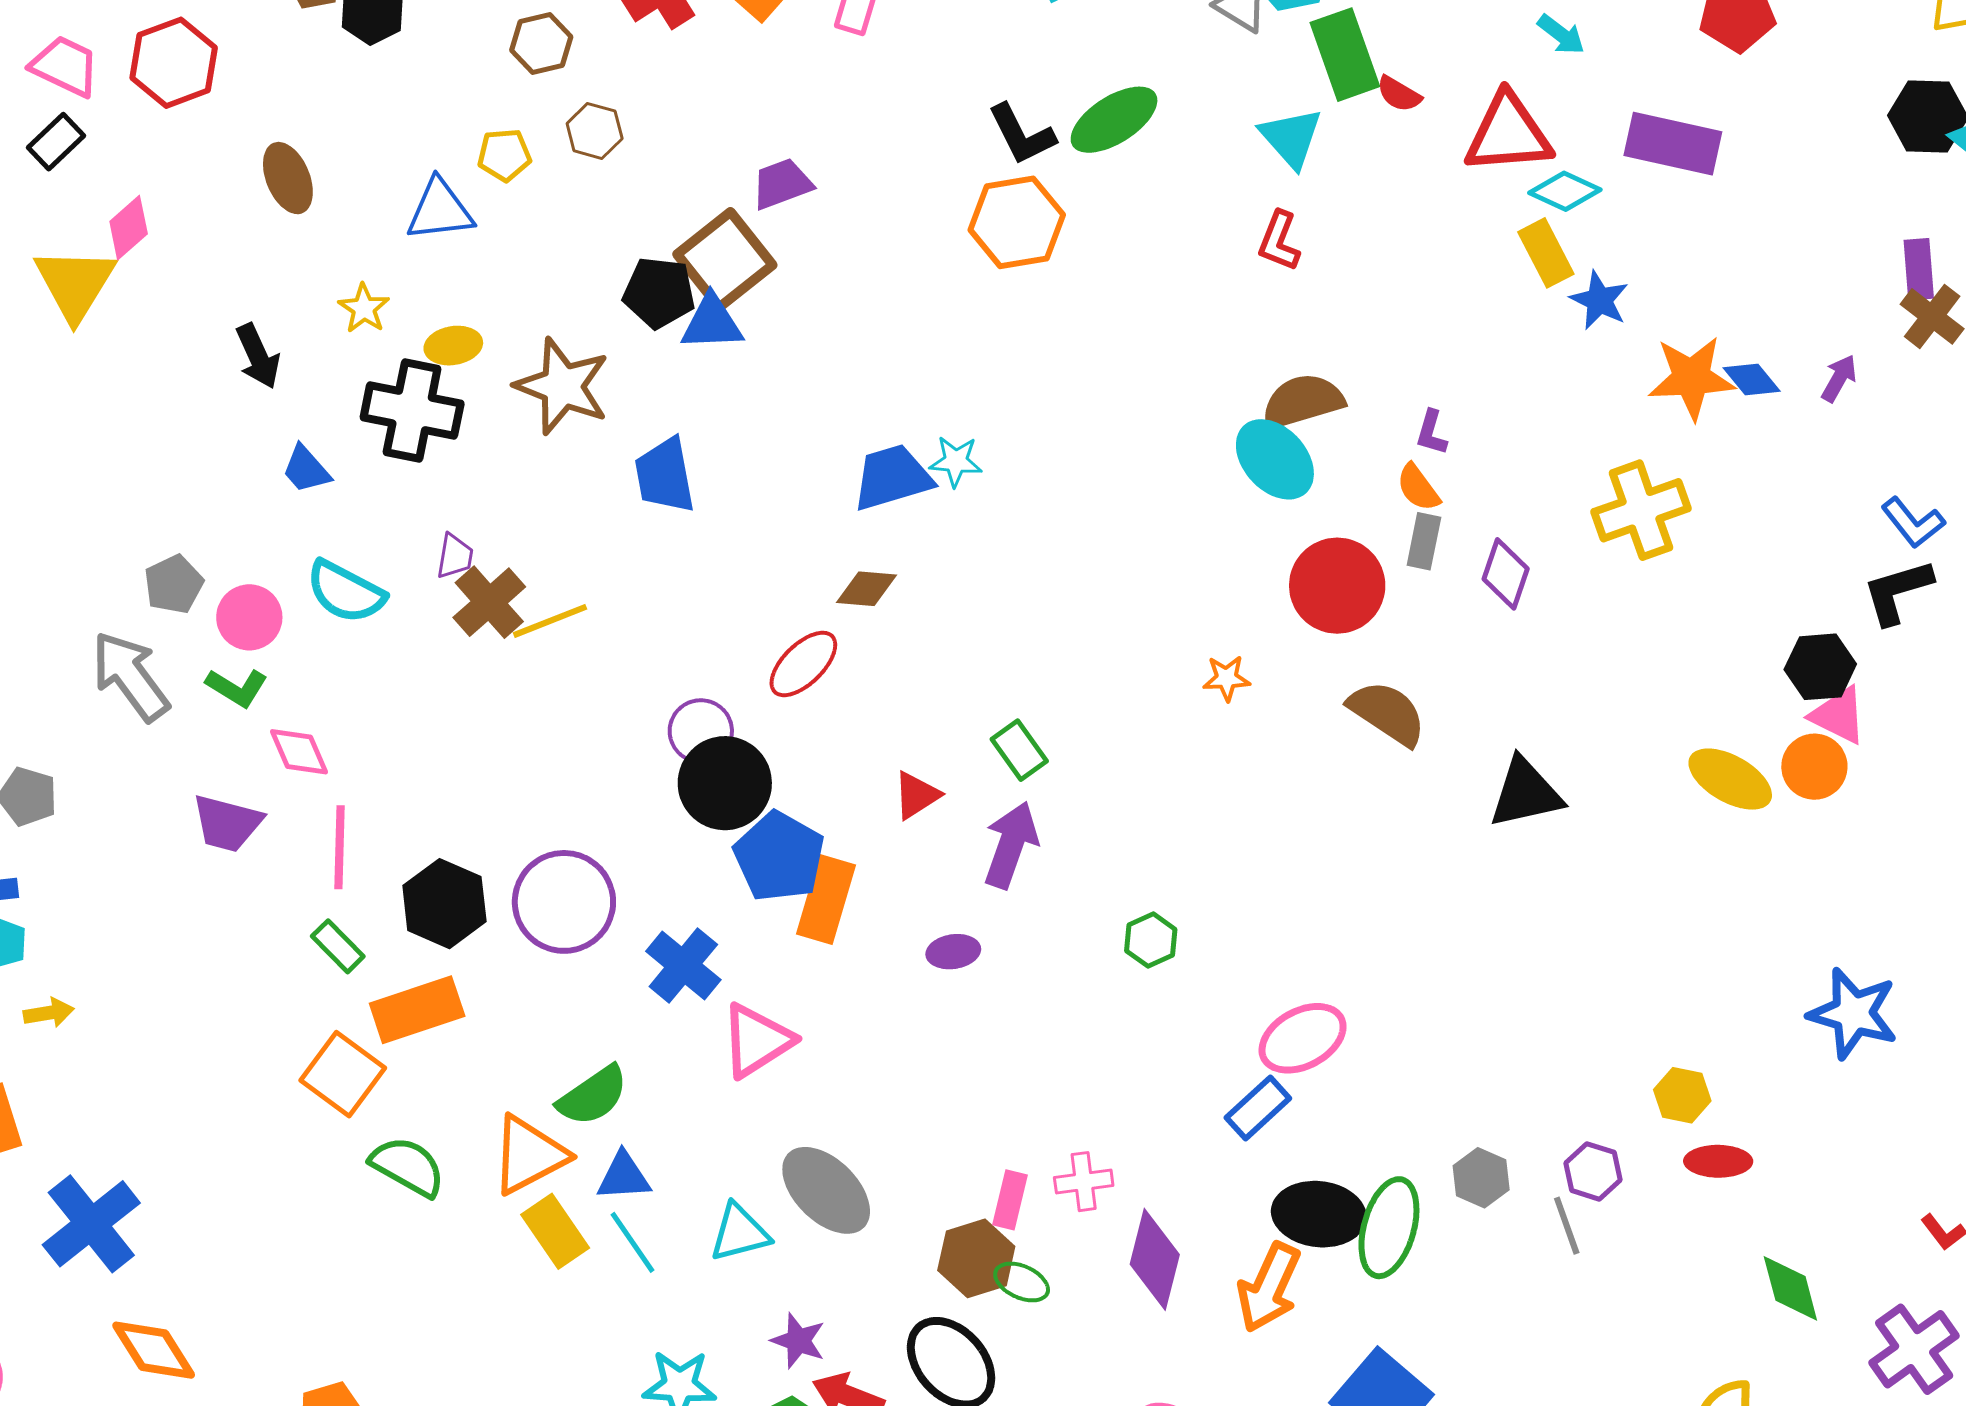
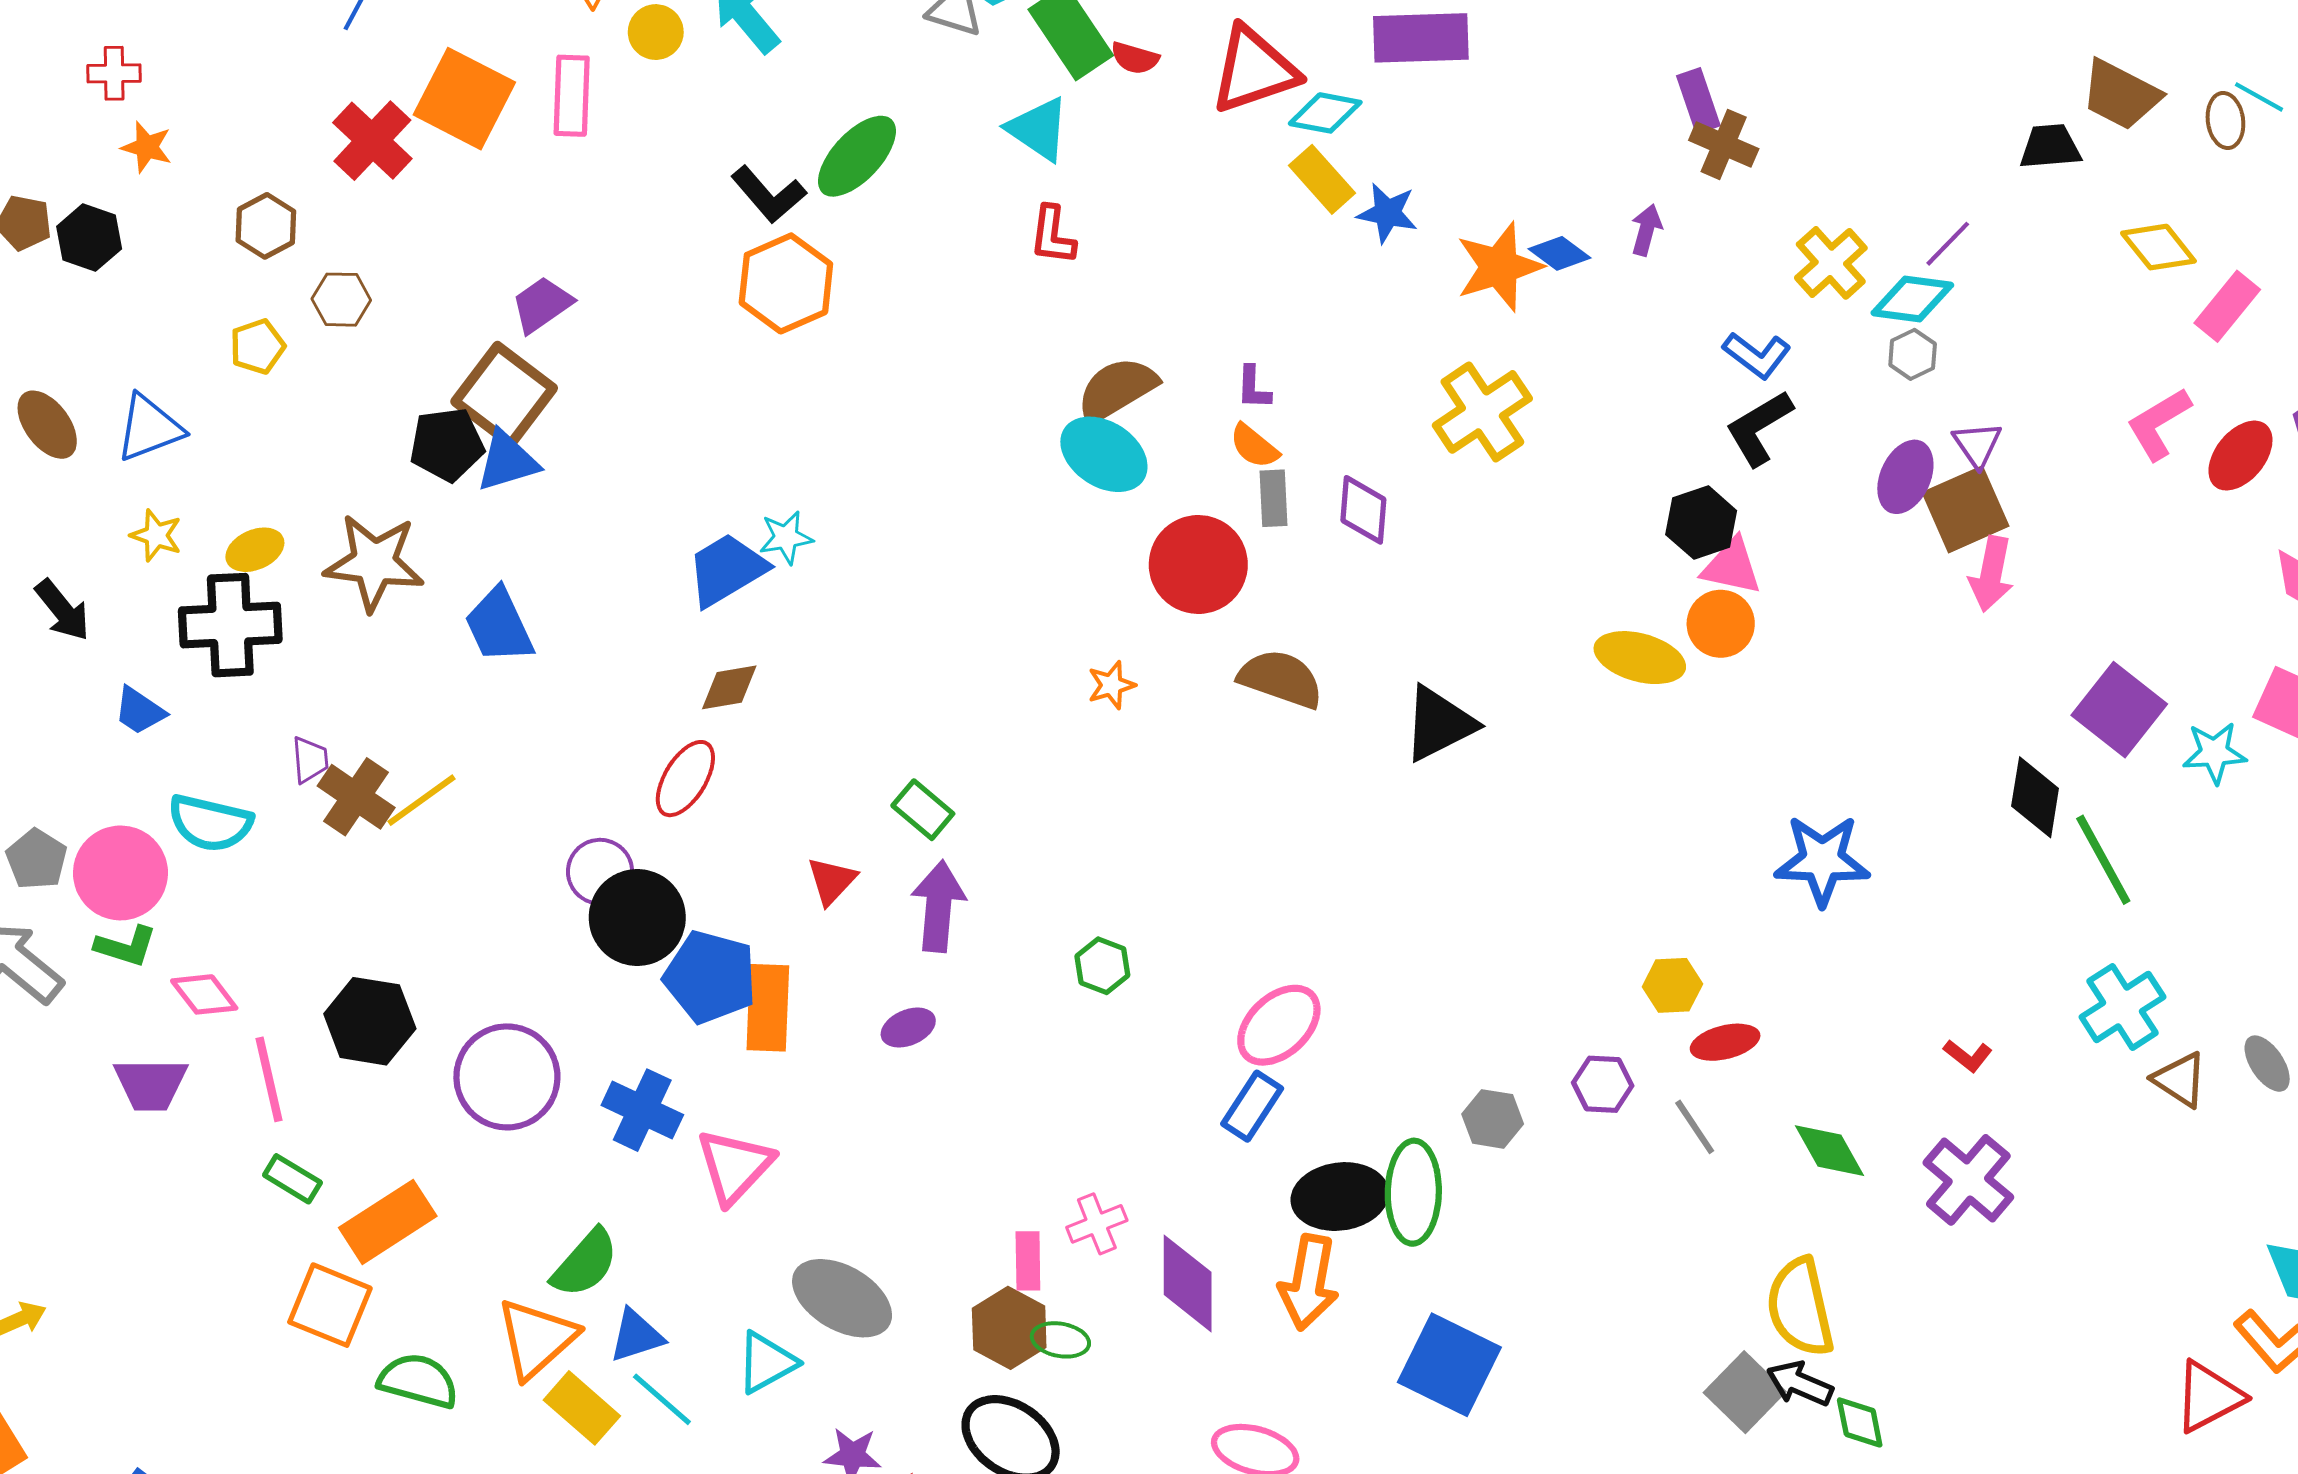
blue triangle: (440, 210) -> (149, 428), moved
pink circle: (249, 617) -> (120, 873), size x1.4
black hexagon: (444, 904) -> (370, 1021), moved
gray line: (1567, 1226) -> (1695, 1127), moved

